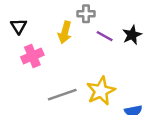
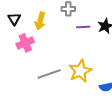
yellow arrow: (65, 32) -> (40, 21), moved
purple line: (105, 36) -> (83, 27), turned -32

